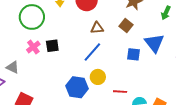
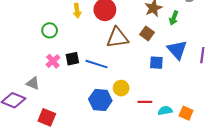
green arrow: (166, 13) -> (174, 18), moved
green circle: (32, 17) -> (50, 30), size x0.6
brown triangle: (97, 28) -> (117, 38), size x1.6
blue line: (92, 52) -> (97, 64), moved, turned 70

